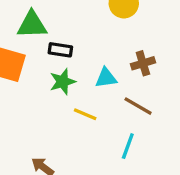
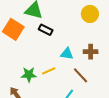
green star: (63, 82) -> (29, 75), moved
yellow line: (85, 114) -> (49, 71), turned -64

